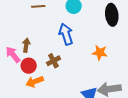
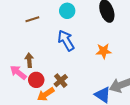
brown cross: (53, 61) -> (61, 81), moved

